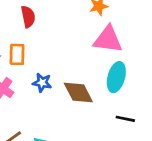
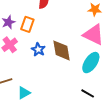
brown diamond: (78, 92) -> (61, 50), moved

